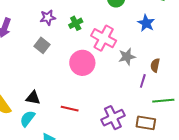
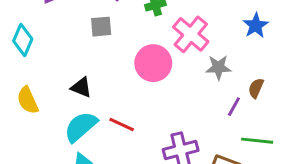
gray square: (42, 45) -> (101, 27), turned 35
black triangle: (33, 98) -> (81, 87), moved
cyan semicircle: (27, 119) -> (81, 127), moved, size x1.4

